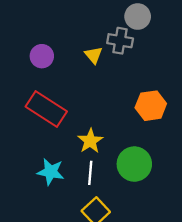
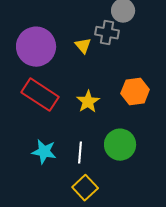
purple circle: (42, 56) -> (36, 47), size x1.8
yellow star: (90, 141) -> (88, 102), moved

